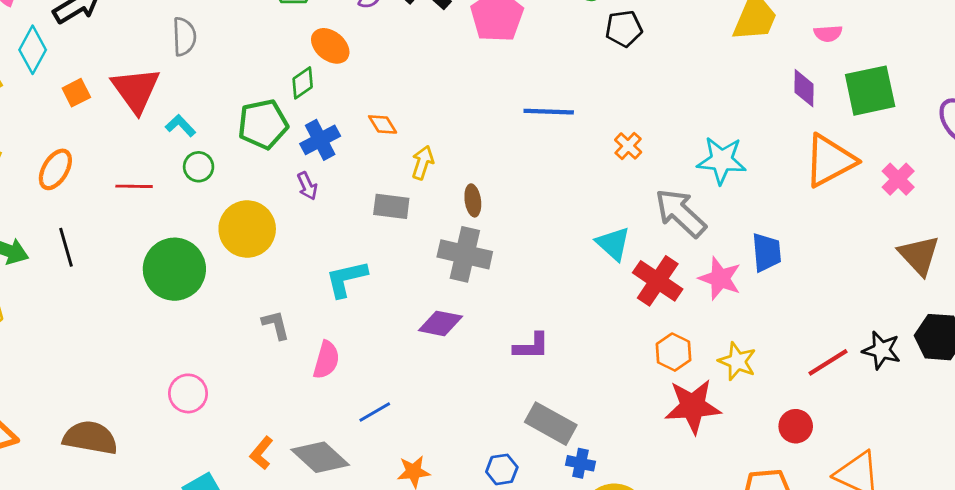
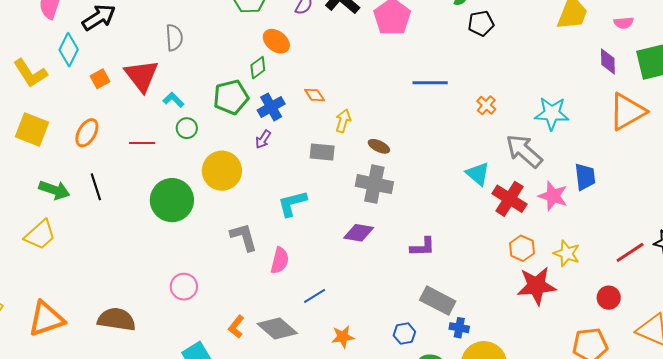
purple arrow: (307, 186) -> (263, 139), turned 60
brown ellipse: (473, 200) -> (379, 146), turned -55
gray L-shape: (276, 325) -> (244, 237), size x1.4

